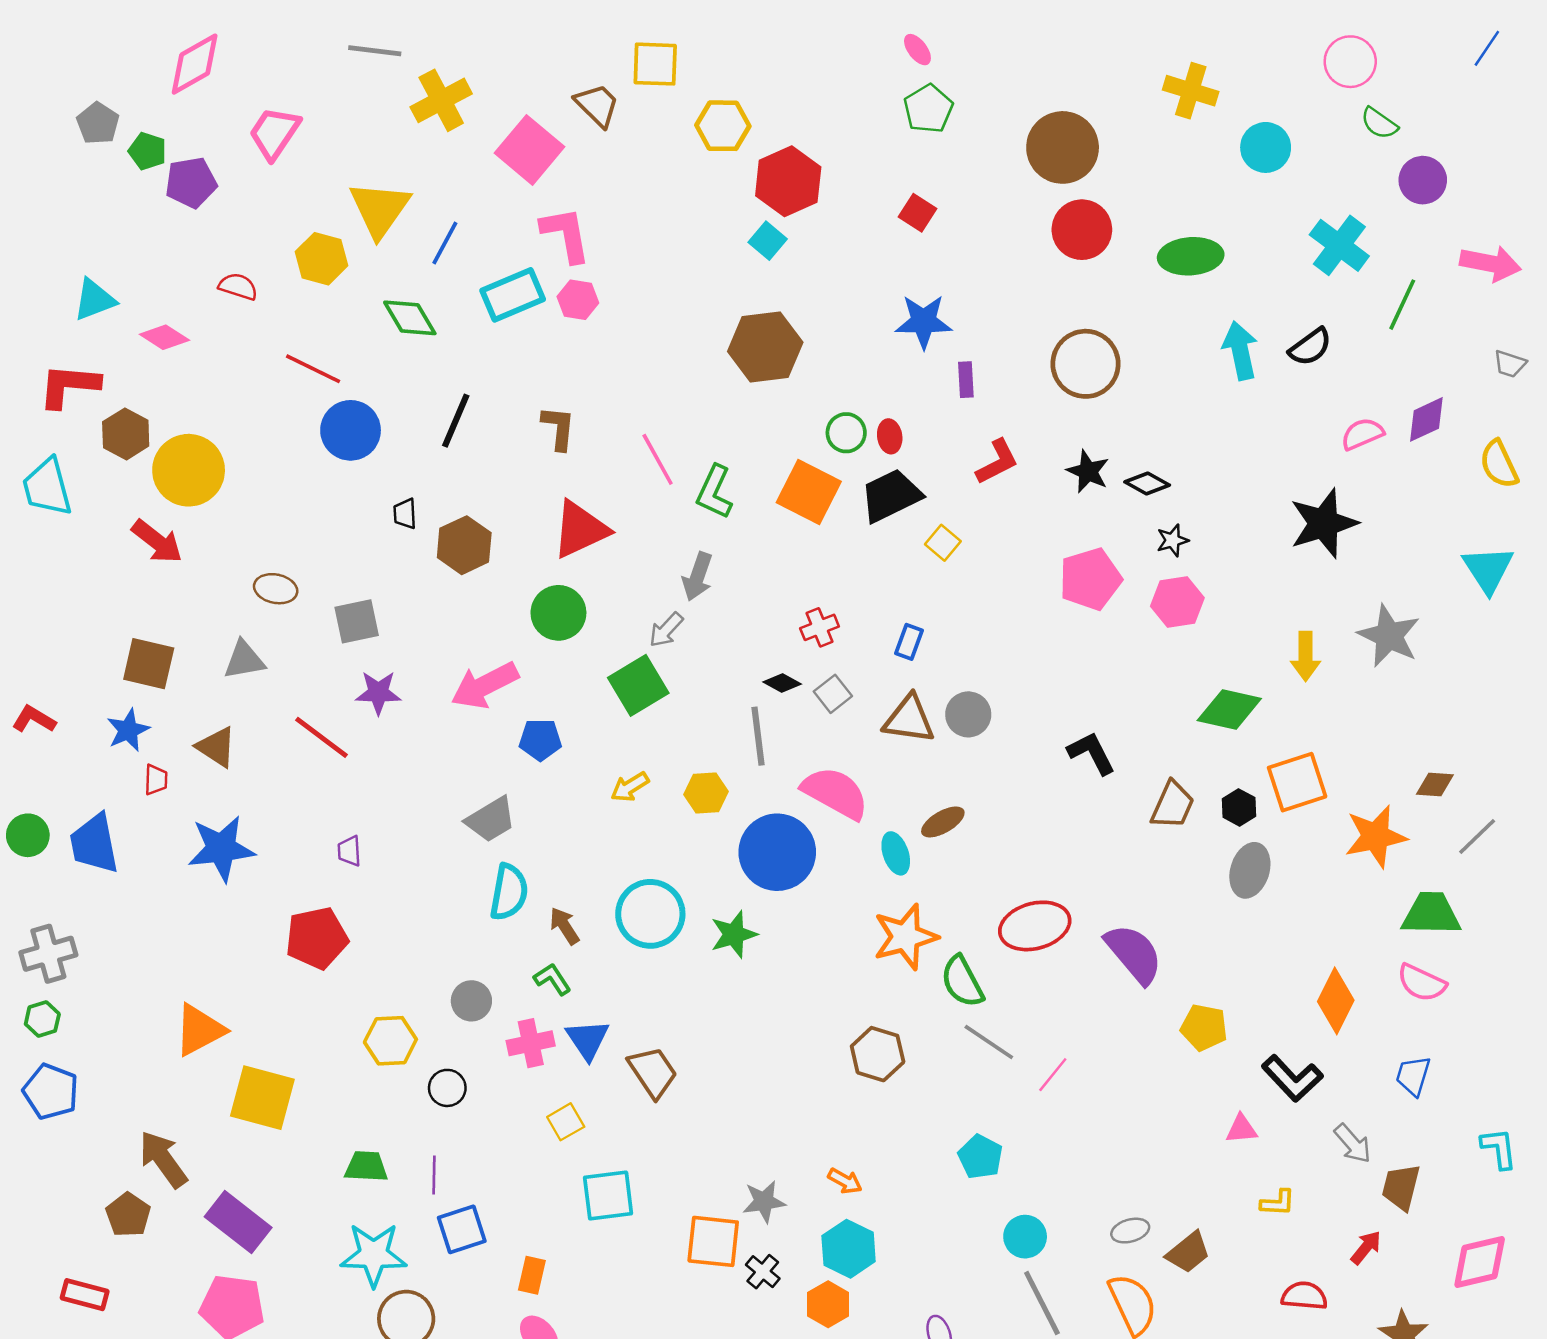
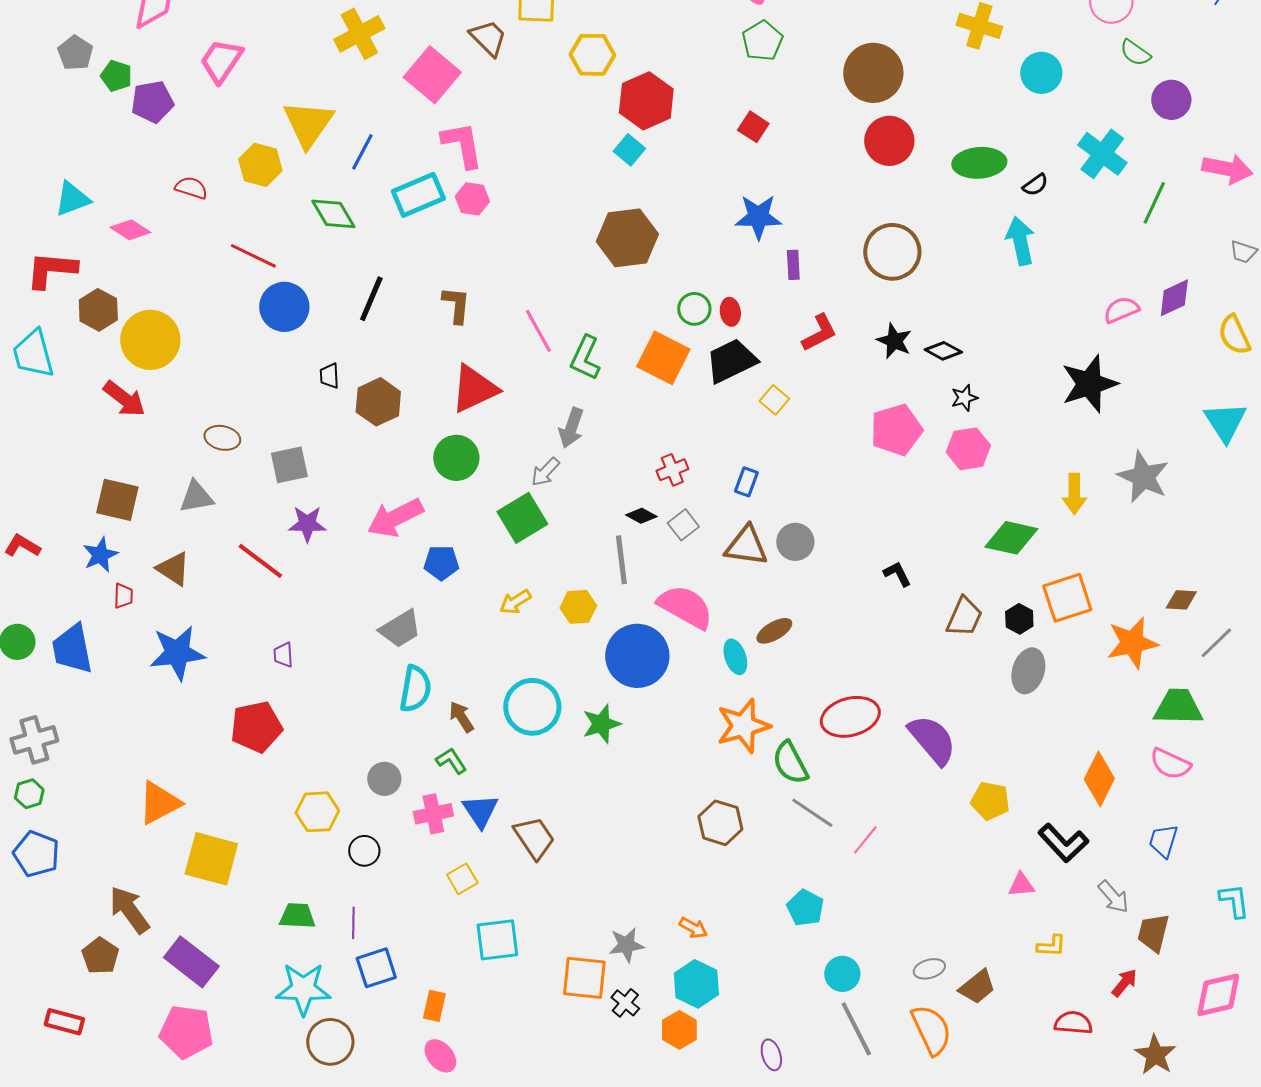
black semicircle: (1310, 347) -> (1035, 185), moved, size x0.7
black L-shape: (1092, 753) -> (897, 574), size x0.7

